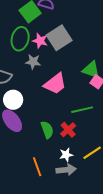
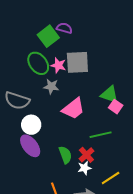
gray square: (59, 38) -> (77, 62), turned 30
green ellipse: (20, 39) -> (38, 63), turned -50
white star: (66, 155) -> (84, 168), moved

